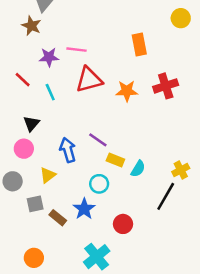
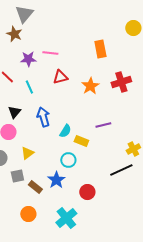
red triangle: (89, 80) -> (60, 77), size x0.7
orange star: (127, 91) -> (90, 86), turned -30
purple line: (98, 140) -> (103, 125), moved, turned -49
blue arrow: (68, 150) -> (43, 117), moved
cyan semicircle: (138, 169) -> (65, 131), moved
black line: (166, 196) -> (121, 170), turned 35
orange circle: (34, 258) -> (28, 214), moved

